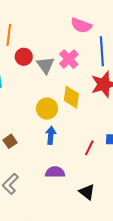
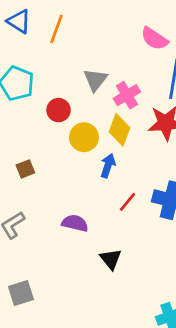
red circle: (24, 57) -> (59, 110), moved
pink cross: (69, 59) -> (127, 95), moved
blue arrow: (51, 135) -> (108, 166), moved

